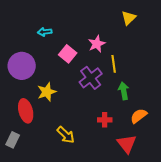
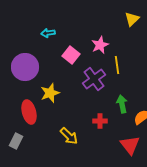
green arrow: (124, 91) -> (122, 104), moved
red cross: (105, 120) -> (100, 121), moved

